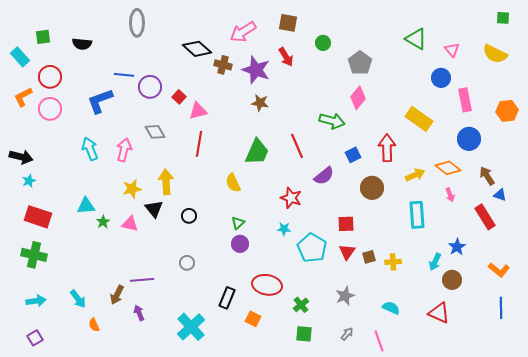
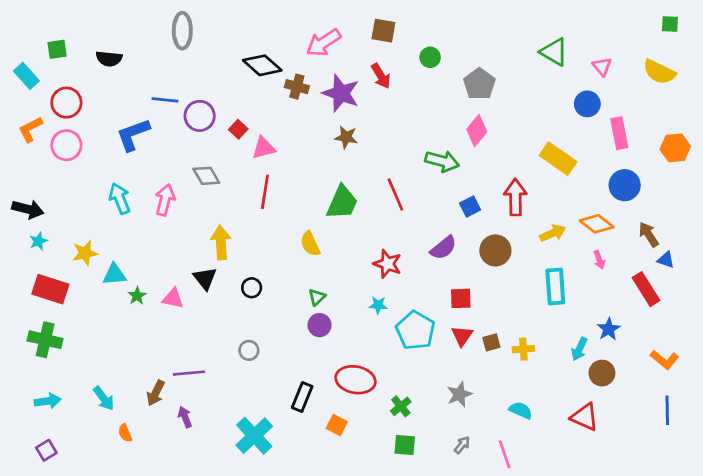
purple semicircle: (324, 176) -> (443, 248), moved
yellow star: (132, 189) -> (85, 253), moved

